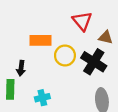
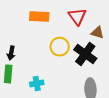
orange rectangle: (40, 40) -> (39, 16), moved
black arrow: (21, 68) -> (11, 53), moved

